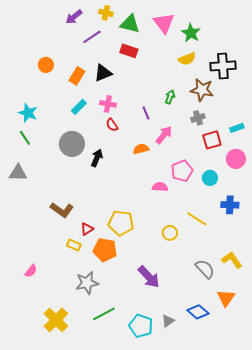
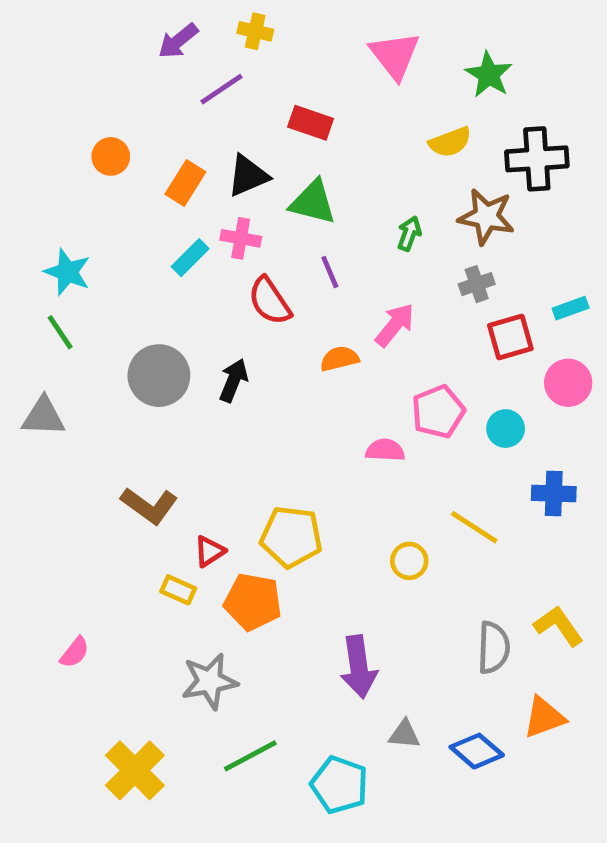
green triangle: (130, 24) -> (313, 202), moved
green star: (191, 33) -> (489, 75), moved
pink cross: (108, 104) -> (241, 238), moved
purple line: (146, 113) -> (330, 272), moved
red semicircle: (112, 125) -> (270, 301), size x1.5
gray circle: (72, 144) -> (159, 376), moved
gray semicircle: (205, 269) -> (494, 648), turned 45
purple arrow: (149, 277) -> (359, 667), turned 35
orange triangle: (226, 298) -> (544, 717), turned 36
gray triangle: (168, 321) -> (404, 734), moved, turned 40

